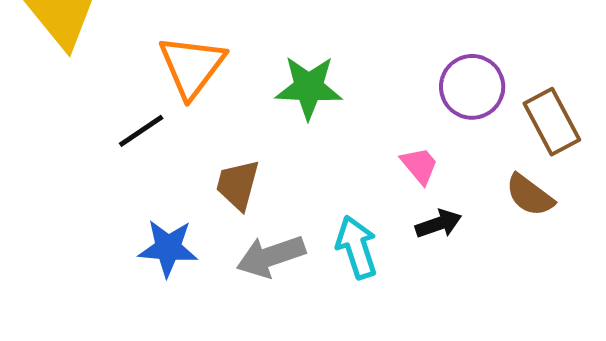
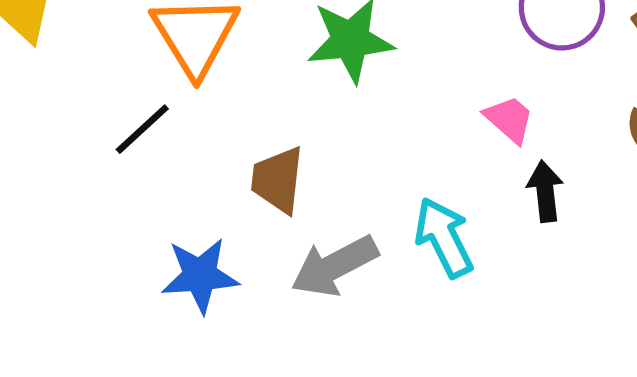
black arrow: (438, 224) -> (545, 191), turned -69

